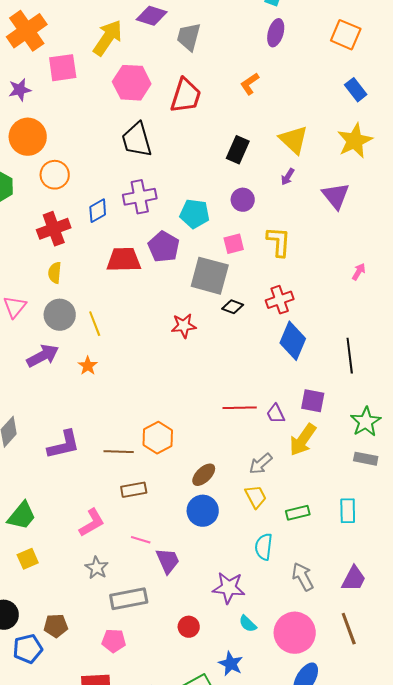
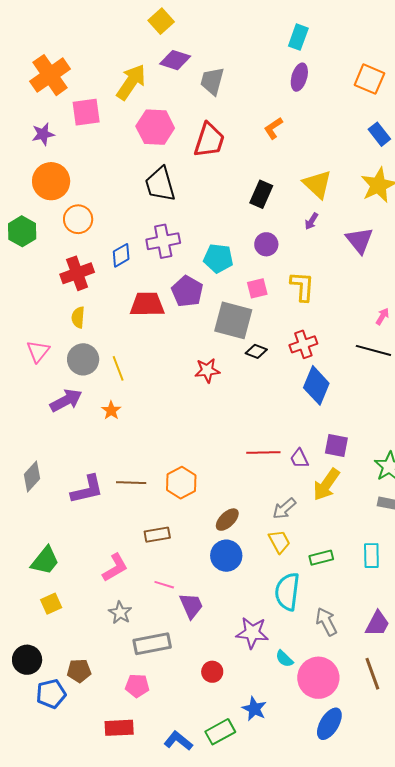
black line: (350, 356) -> (373, 350), moved, turned -68
brown line: (119, 452) -> (131, 483), moved
cyan semicircle: (264, 547) -> (287, 592), size x1.4
cyan semicircle: (248, 624) -> (284, 659), moved

